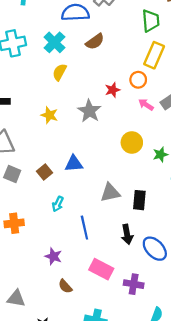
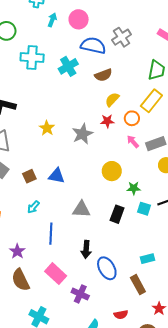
yellow semicircle: (60, 72) -> (112, 99), moved
black rectangle: (139, 200) -> (117, 214), moved
brown semicircle: (65, 286) -> (21, 280), size x1.6

